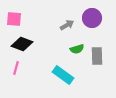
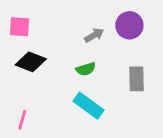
green semicircle: (77, 49) -> (86, 69), moved
pink line: (16, 68) -> (22, 120), moved

